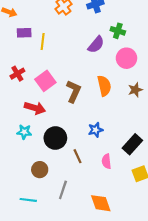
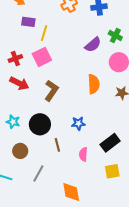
pink square: (45, 81) -> (42, 57), moved
brown L-shape: (74, 91) -> (51, 91), moved
red arrow: (35, 108) -> (19, 83), moved
cyan star: (24, 132) -> (13, 122), moved

